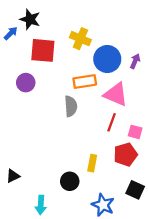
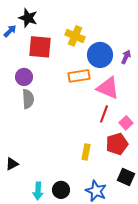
gray semicircle: (71, 106) -> (28, 99), moved
pink square: (135, 132) -> (126, 123), turned 32
black circle: (70, 181) -> (61, 190), moved

